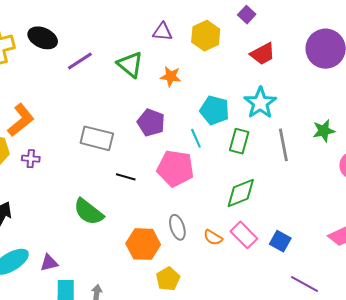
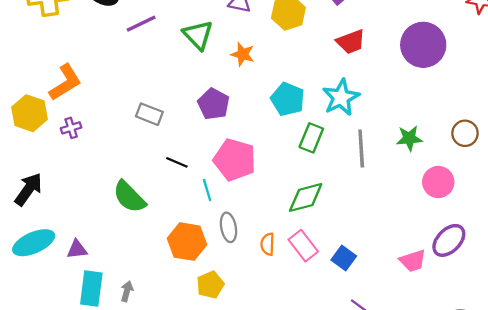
gray rectangle: (97, 138) -> (149, 114), size x0.7
cyan line: (196, 138) -> (207, 190), moved
purple cross: (31, 159) -> (71, 128), turned -30
orange semicircle: (213, 238) -> (268, 244), turned 54

